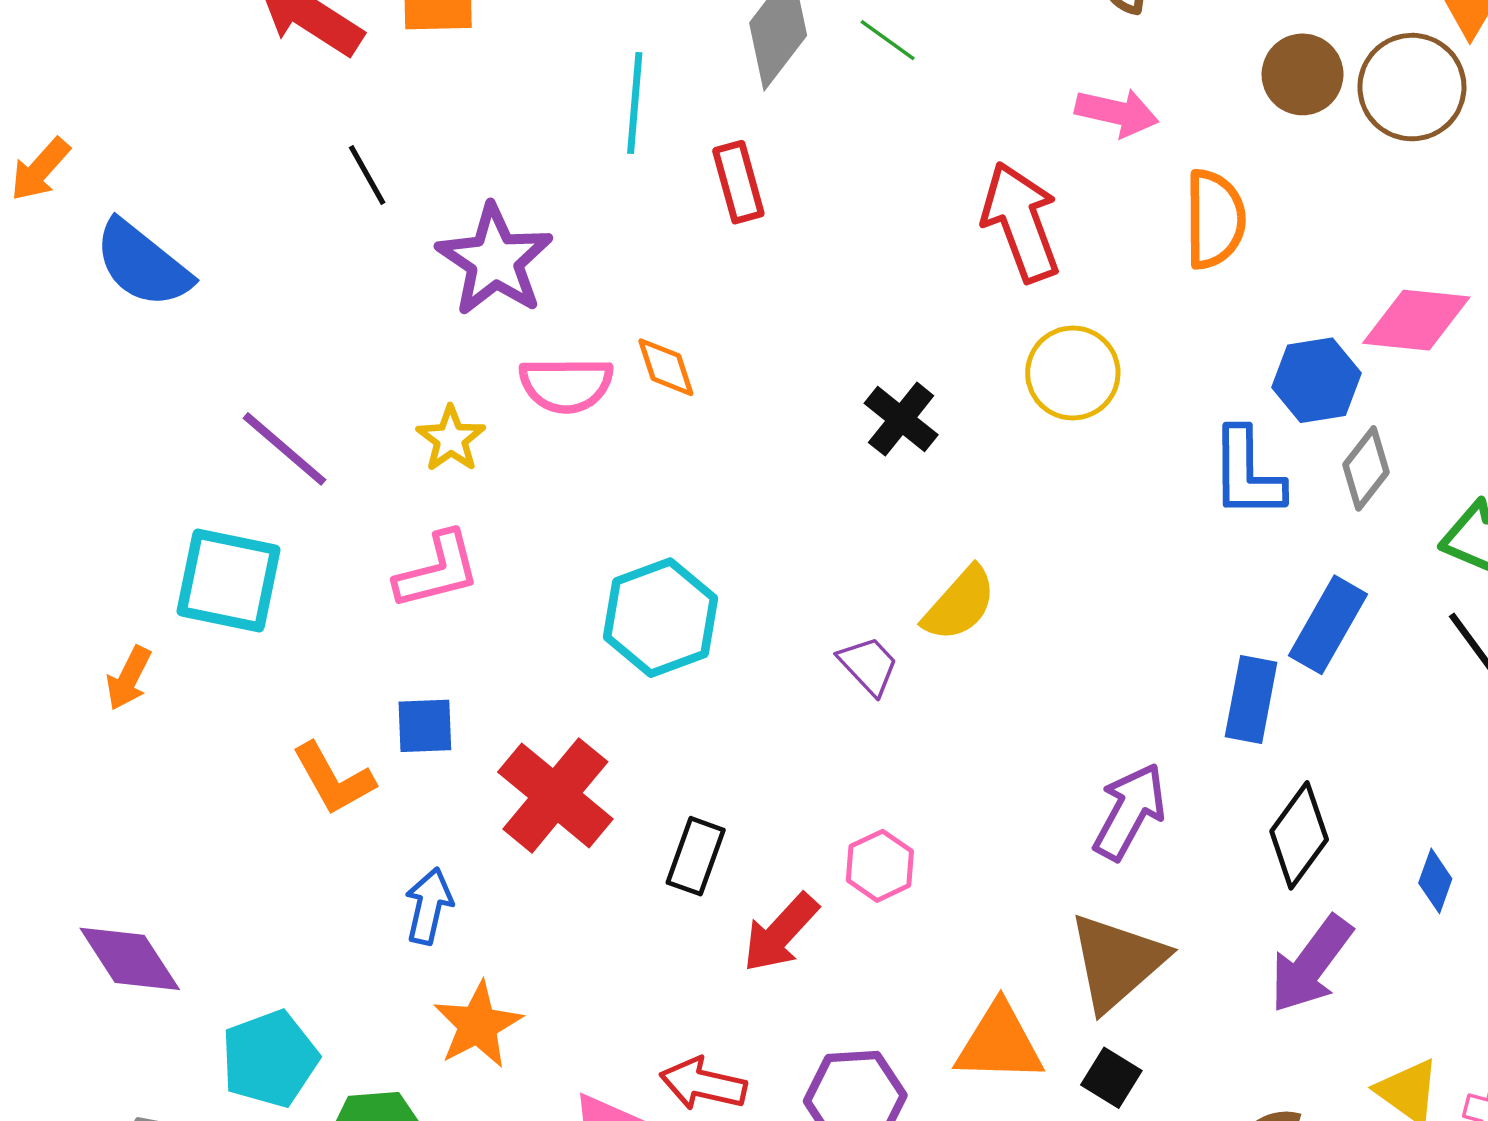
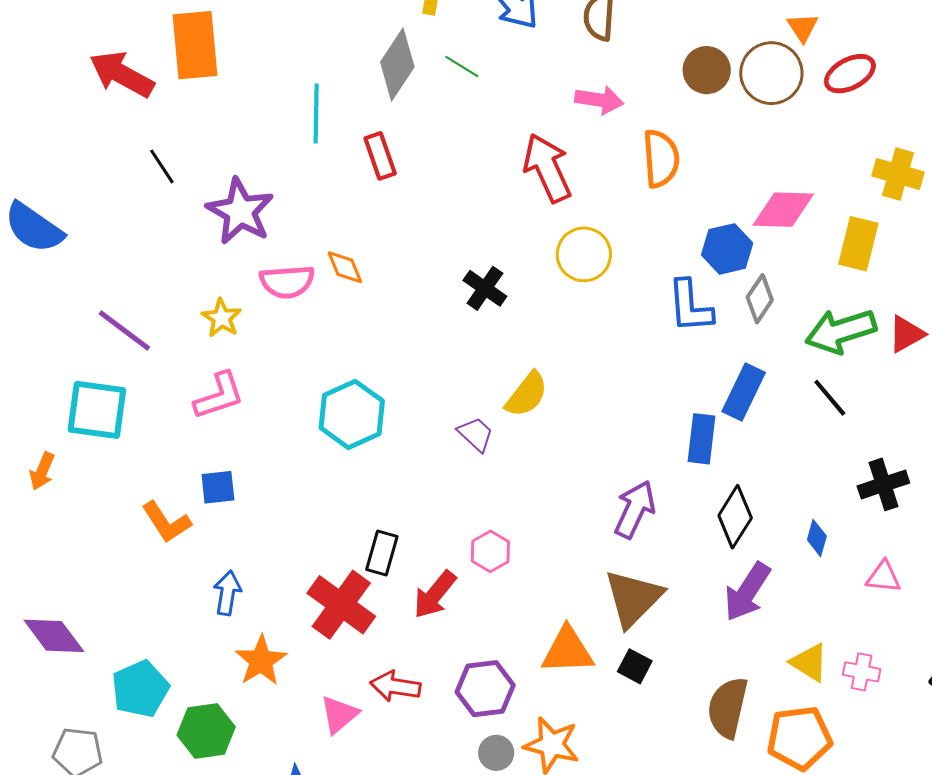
red cross: (555, 795) -> (341, 605), moved

